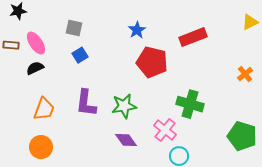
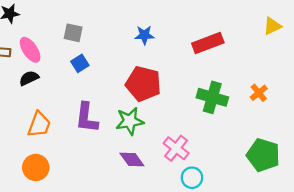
blue star: (137, 30) -> (144, 35), turned 30
red pentagon: (152, 62) -> (143, 84), moved
orange cross: (245, 74) -> (259, 93), moved
green cross: (190, 104) -> (212, 97), moved

